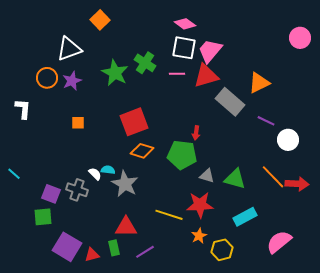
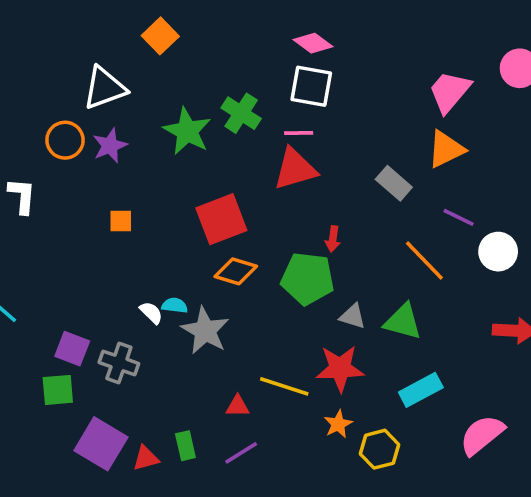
pink trapezoid: (210, 51) -> (450, 92), moved
red triangle: (206, 76) -> (295, 169), moved
gray rectangle: (230, 102) -> (394, 183), size x0.7
orange line: (273, 177) -> (424, 261), moved
gray cross: (77, 190) -> (119, 363), moved
red triangle: (126, 227) -> (238, 406), moved, size x0.6

